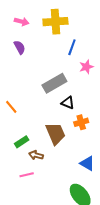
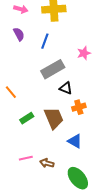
blue line: (72, 47) -> (45, 41), moved
green rectangle: (22, 142) -> (27, 118), moved
brown arrow: (36, 155) -> (47, 163), moved
blue triangle: (87, 163) -> (75, 141), moved

